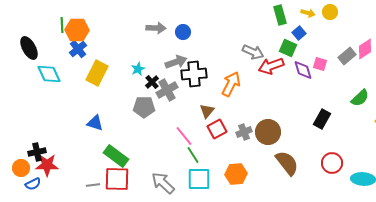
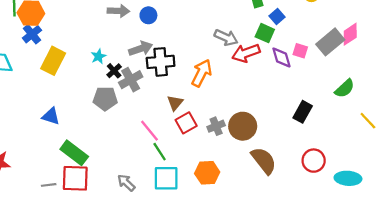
gray rectangle: (347, 56) -> (330, 42), size x1.4
gray arrow: (163, 183) -> (126, 183), size x0.7

